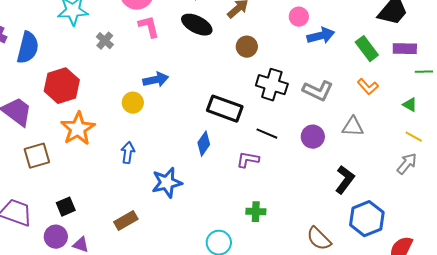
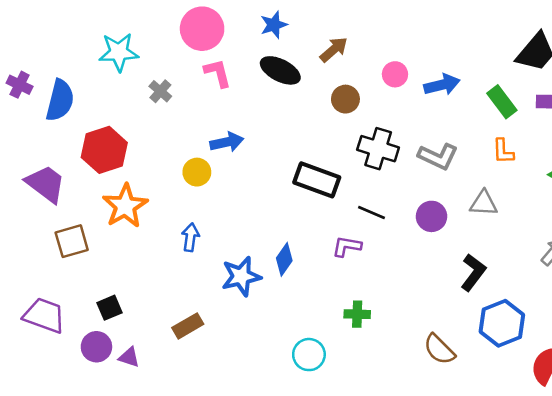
pink circle: (299, 17) -> (395, 74), moved
orange L-shape: (368, 87) -> (503, 151), turned 40
blue diamond: (204, 144) -> (284, 259), moved

